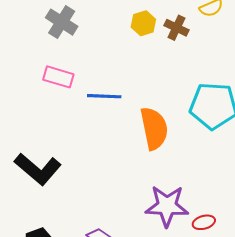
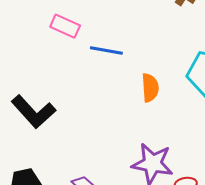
orange semicircle: (154, 128) -> (150, 88), size x0.7

